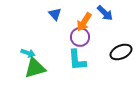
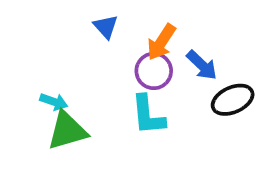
blue arrow: (105, 13) -> (202, 65), moved

